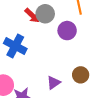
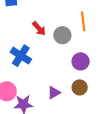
gray circle: (45, 14) -> (62, 35), moved
purple circle: (67, 31) -> (81, 61), moved

